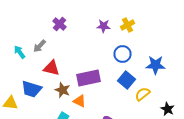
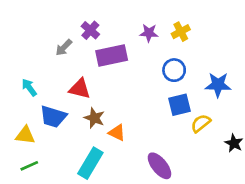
gray arrow: (40, 46) -> (64, 48), moved
cyan arrow: (20, 52) -> (29, 87), moved
purple rectangle: (88, 78) -> (112, 56), moved
blue square: (126, 80) -> (179, 105), turned 36

